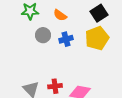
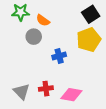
orange semicircle: (60, 15) -> (43, 20), moved
blue cross: (66, 39) -> (59, 56), moved

